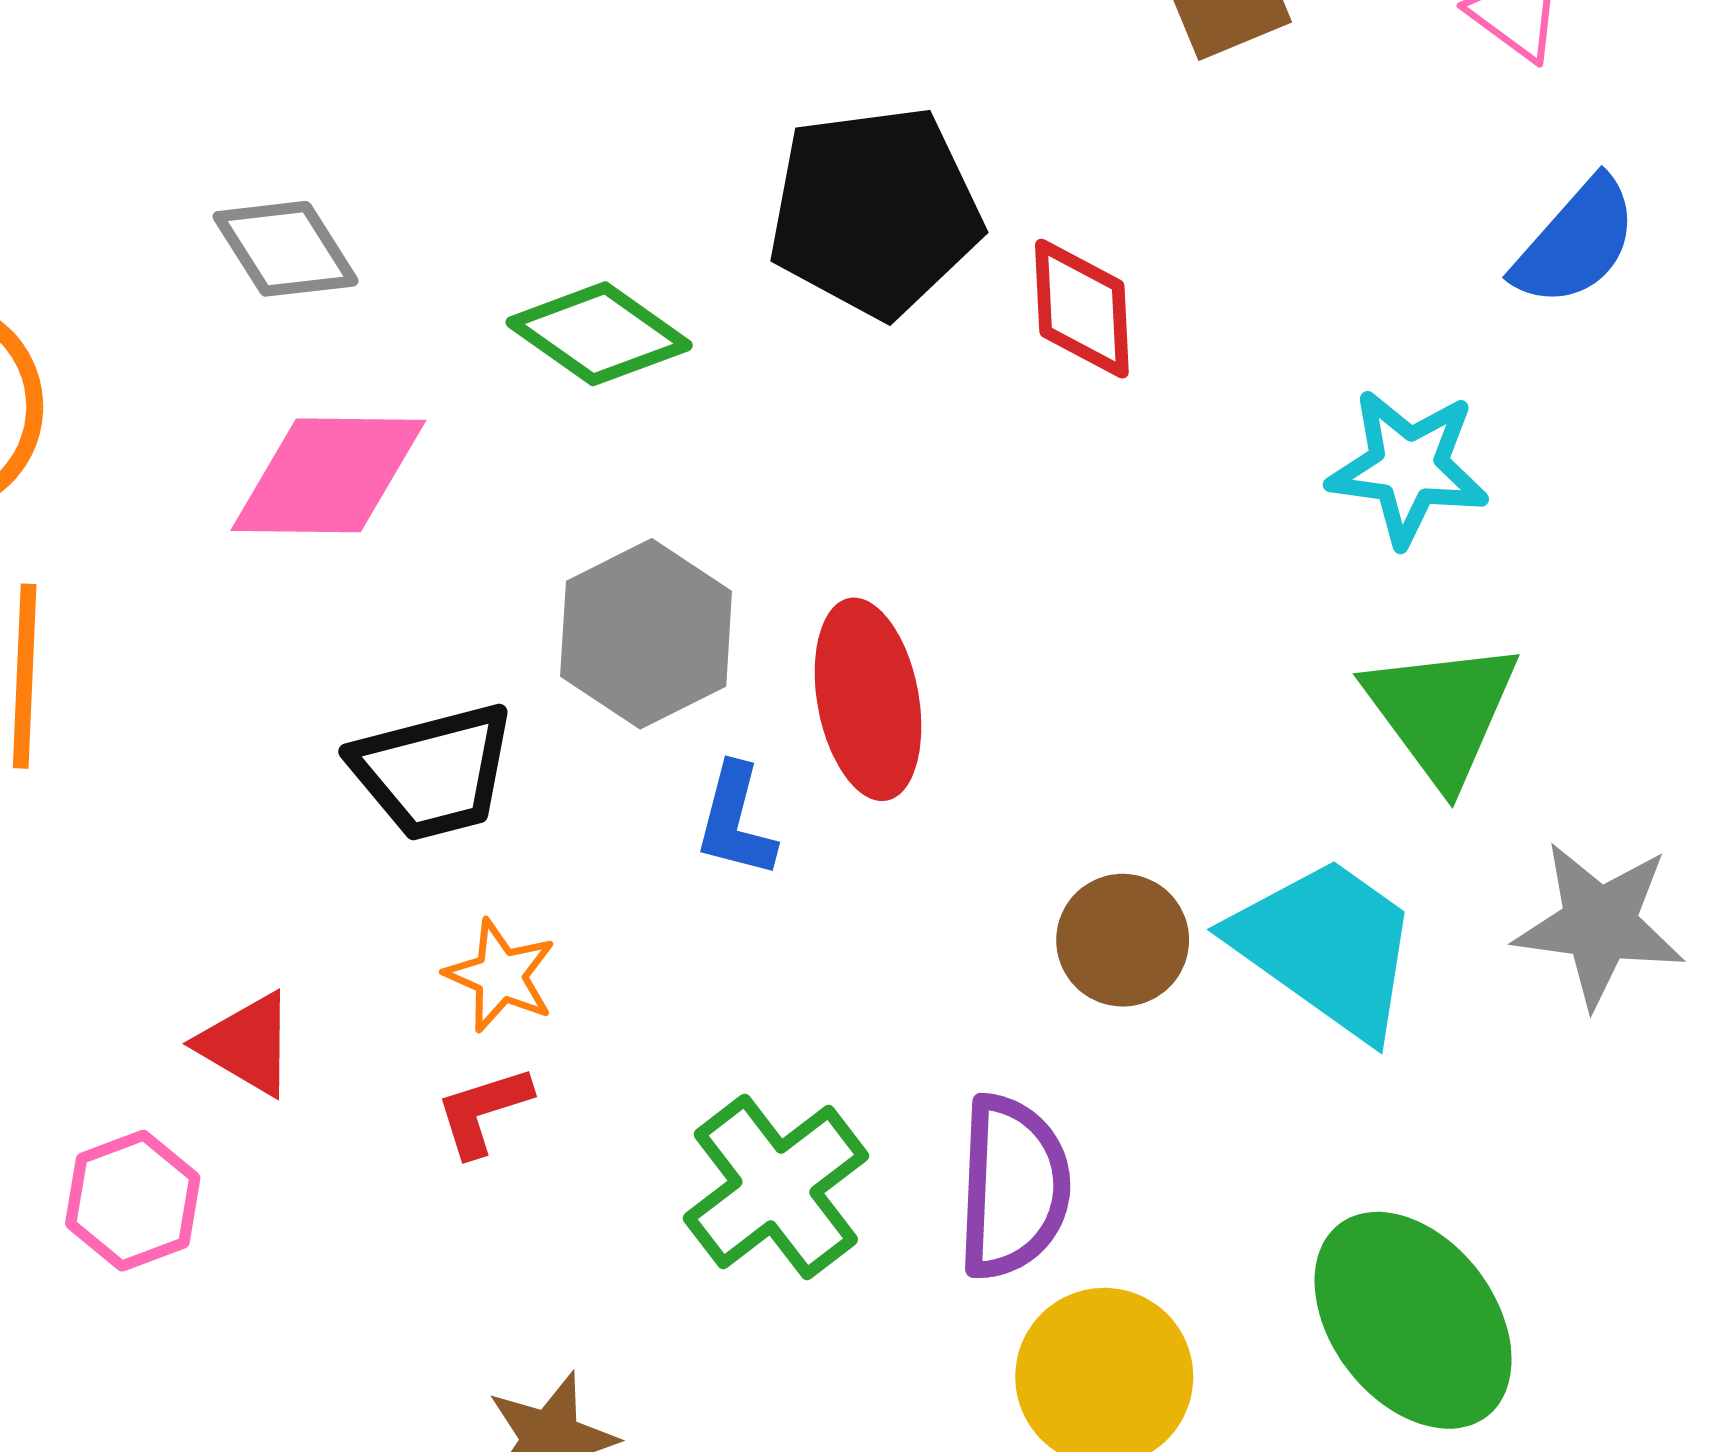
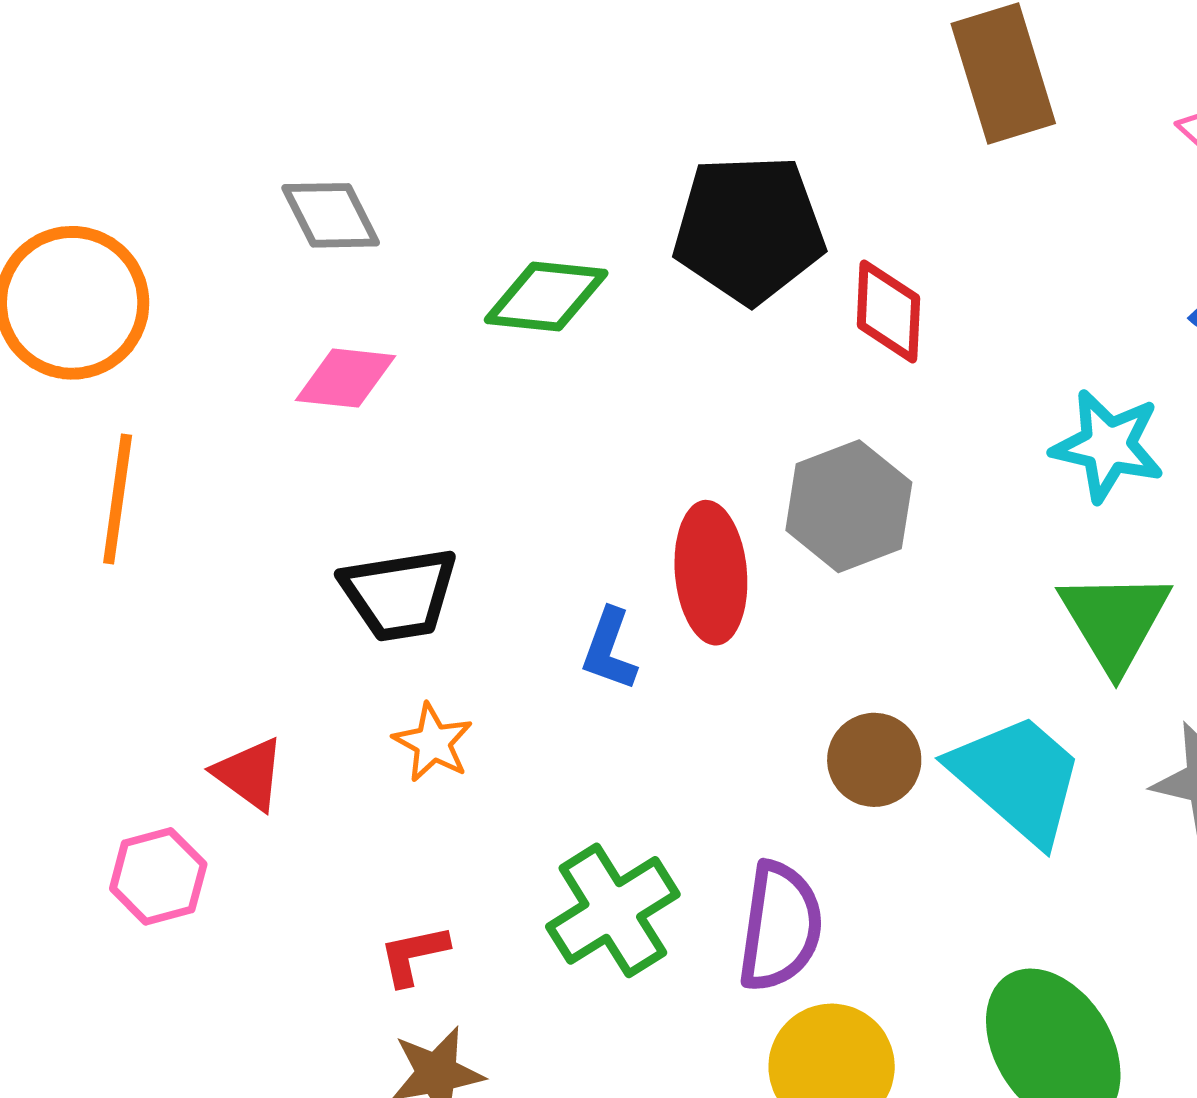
green diamond: (599, 334) -> (546, 297), turned -35
pink diamond: (328, 475) -> (345, 378), size x0.7
gray hexagon: (646, 634) -> (849, 506), moved
red L-shape: (483, 1111) -> (414, 955), moved

